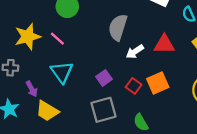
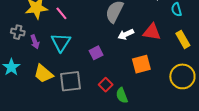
red square: (134, 86) -> (106, 85), moved
purple arrow: (32, 89) -> (35, 42), moved
gray square: (103, 110) -> (71, 81), moved

